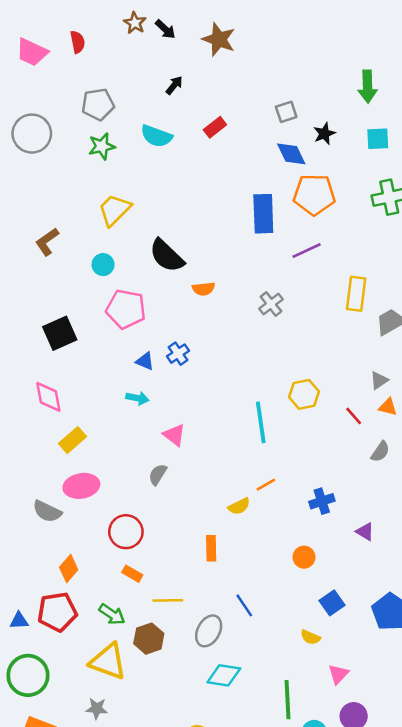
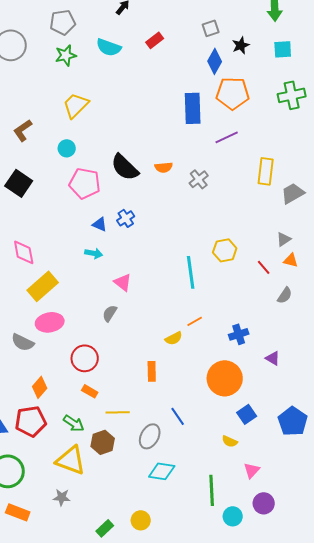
blue diamond: (291, 154) -> (215, 61), turned 55
black semicircle: (167, 256) -> (125, 167), moved
orange semicircle: (204, 289) -> (164, 167), moved
black square: (60, 333) -> (19, 183), moved, turned -32
yellow rectangle: (73, 440) -> (43, 286), size x1.4
orange circle: (304, 557) -> (225, 378), size x2.0

